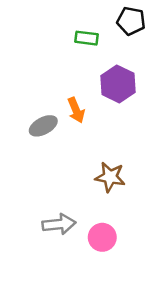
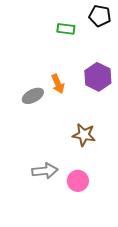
purple hexagon: (118, 84) -> (98, 77), moved

